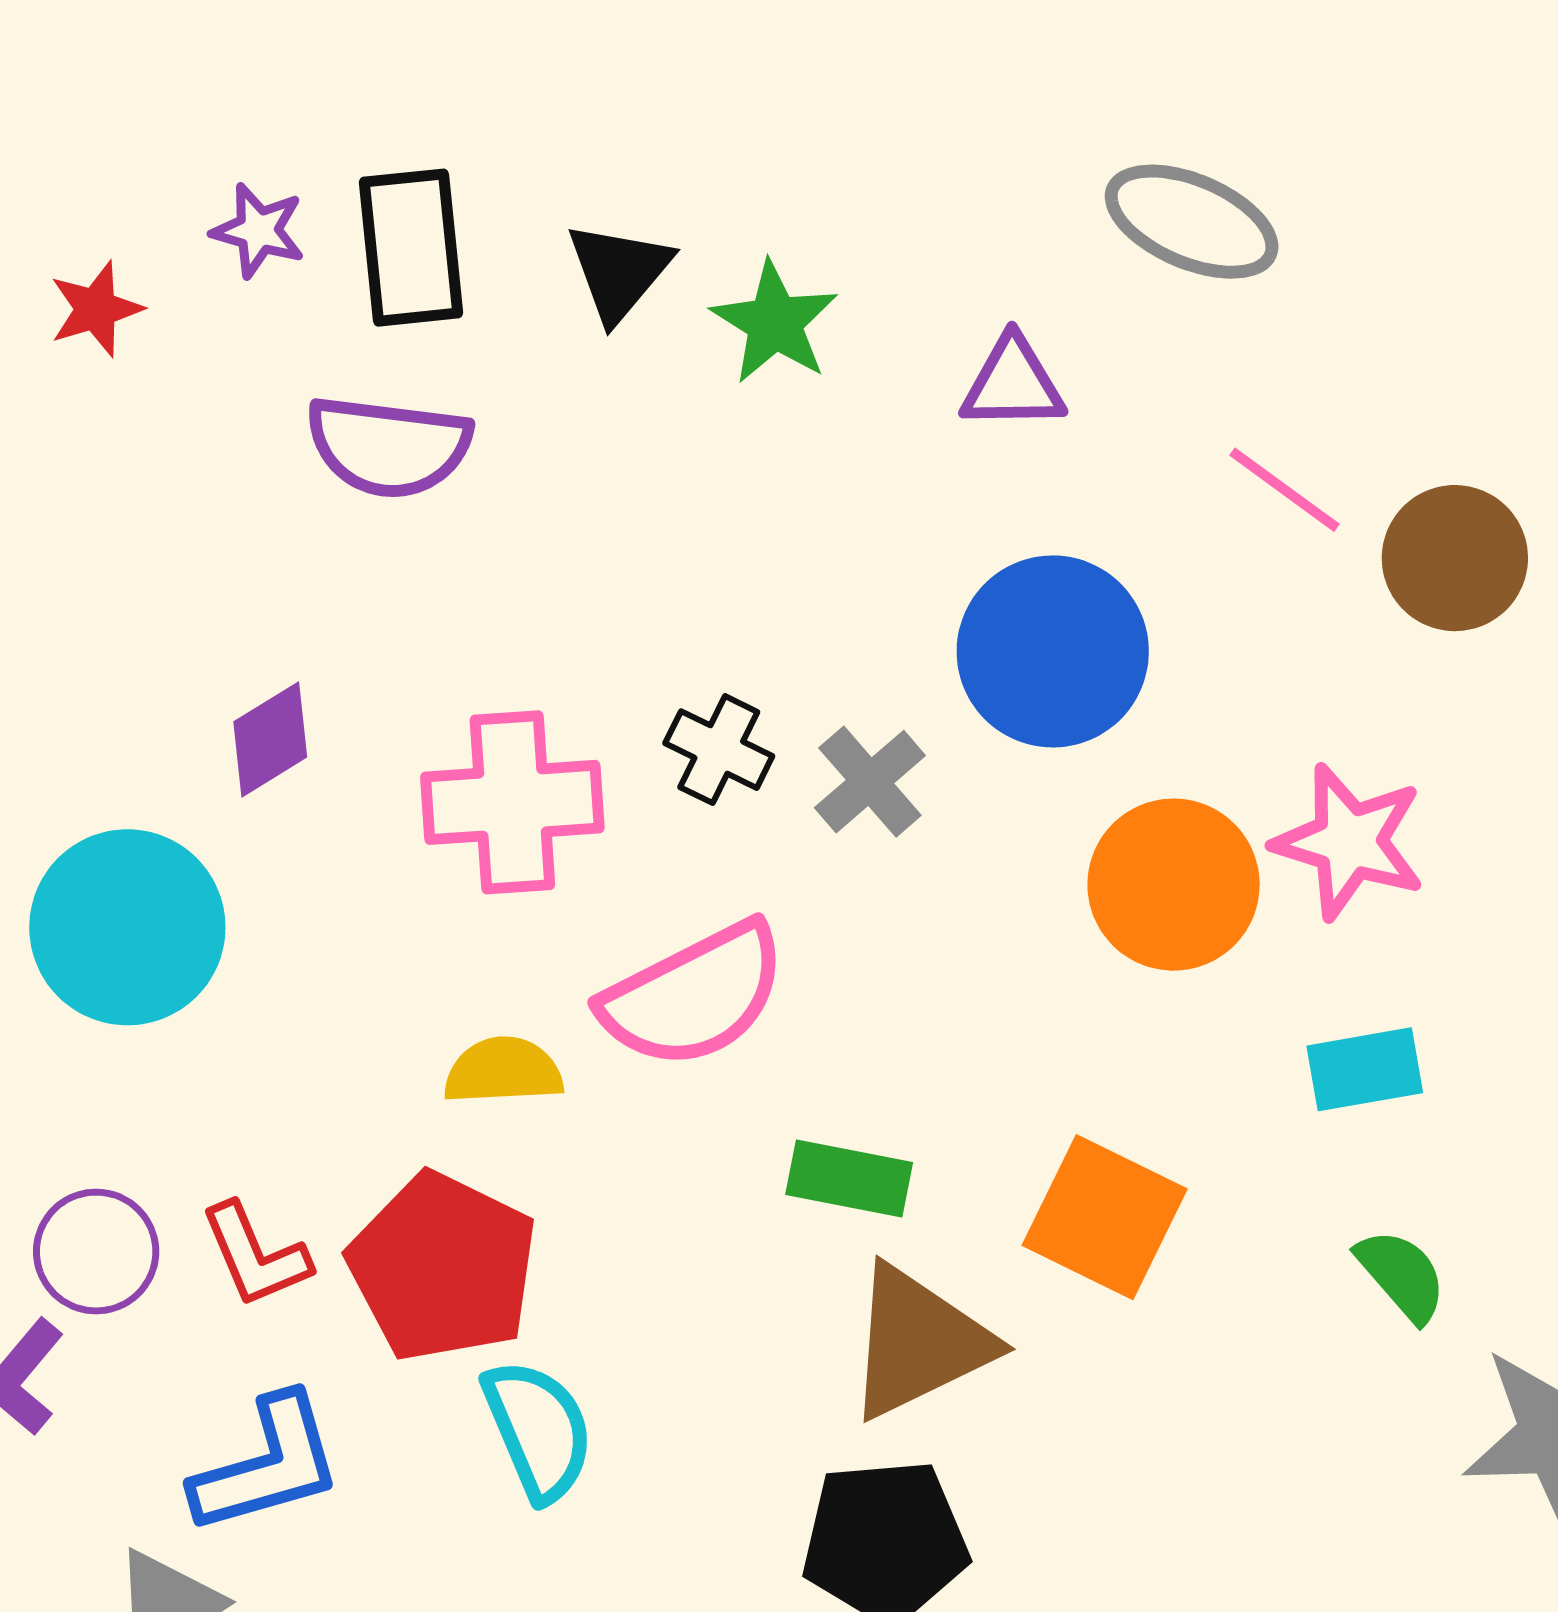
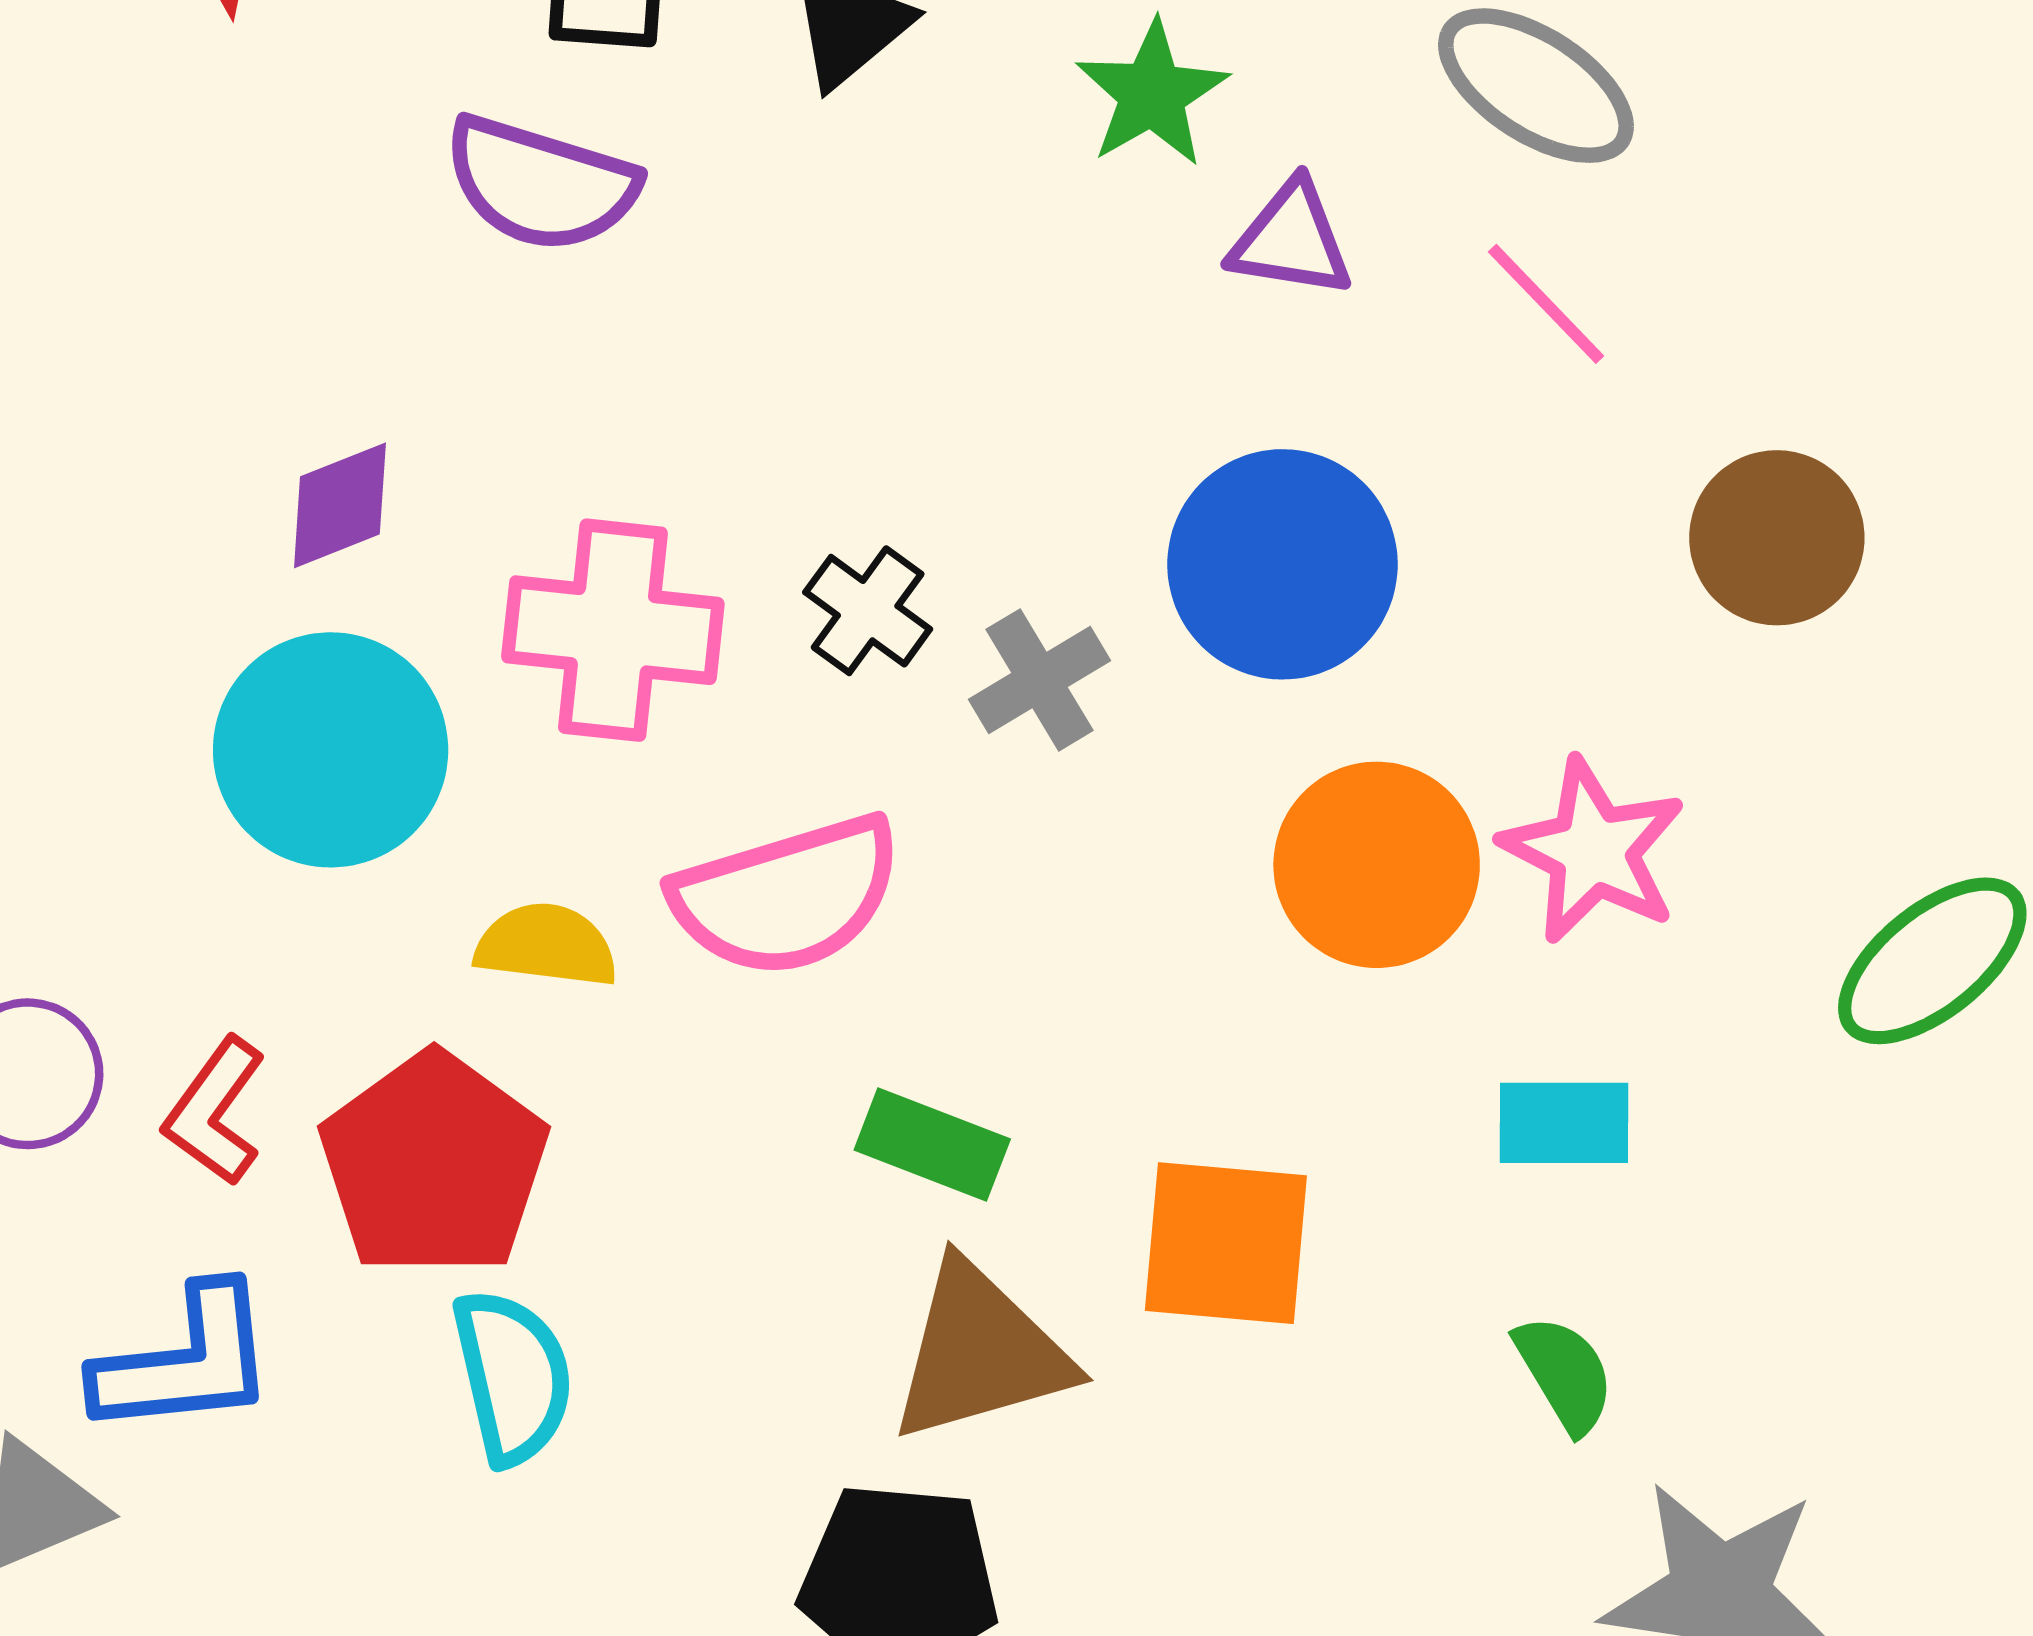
green star: (775, 322) -> (1152, 94), moved
pink line: (1285, 490) -> (1546, 304), moved
cyan circle: (127, 927) -> (331, 750), moved
orange square: (1105, 1217) -> (1226, 1243), turned -31
red L-shape: (255, 1255) -> (215, 1111), turned 49

